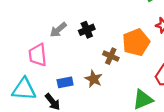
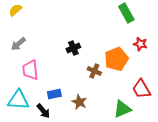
gray arrow: (58, 30) -> (18, 44), moved
brown star: (94, 79) -> (79, 102), moved

